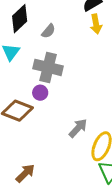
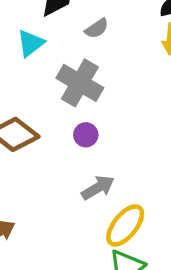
purple circle: (40, 93) -> (86, 135), moved

